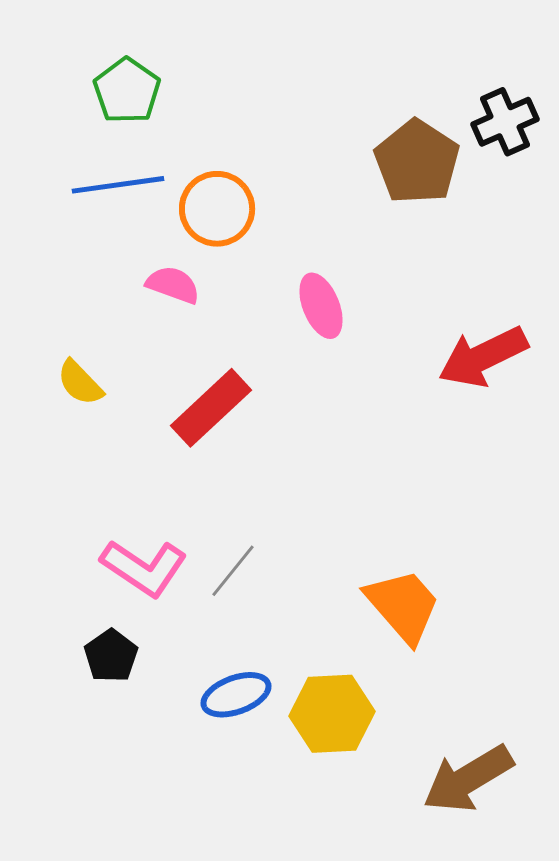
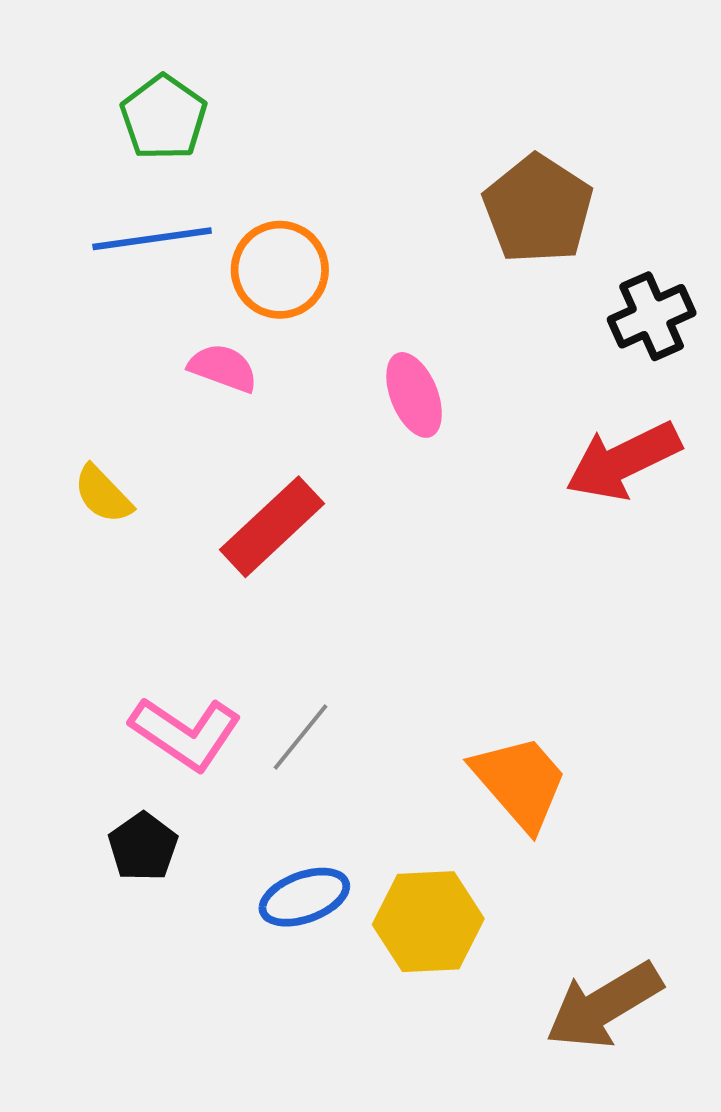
black cross: (505, 122) -> (652, 316), moved

